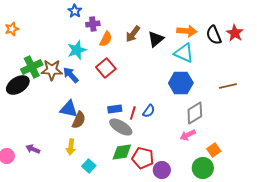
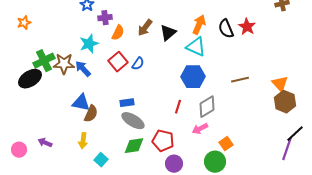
orange arrow: (187, 31) -> (199, 25), turned -72
blue semicircle: (149, 111) -> (138, 64), moved
red line: (133, 113) -> (178, 107), moved
red pentagon: (143, 158) -> (163, 141), moved

